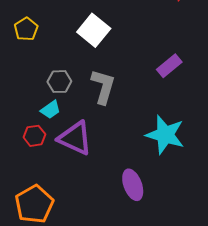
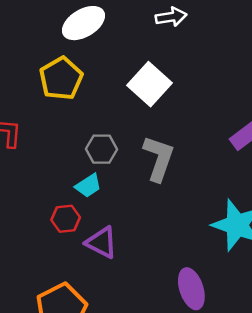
yellow pentagon: (26, 29) -> (61, 78), size x1.4
purple triangle: (75, 138) -> (101, 242), moved, size x0.7

